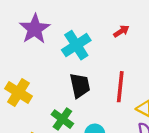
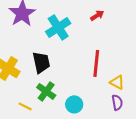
black trapezoid: (80, 86) -> (41, 62), moved

